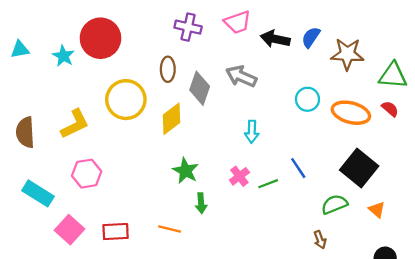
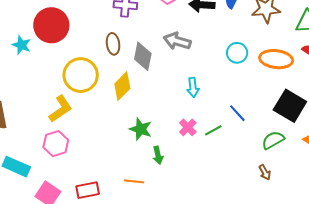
yellow L-shape: (75, 124) -> (61, 109), moved

